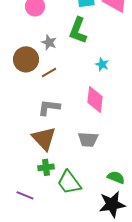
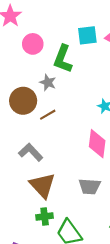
green L-shape: (78, 30) -> (63, 59), moved
gray L-shape: (49, 107) -> (31, 152), moved, turned 40

